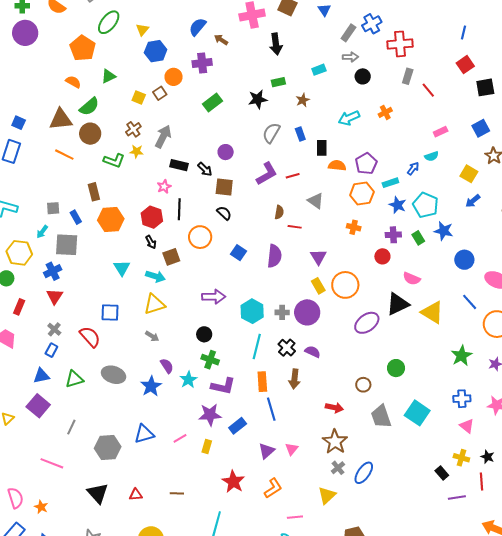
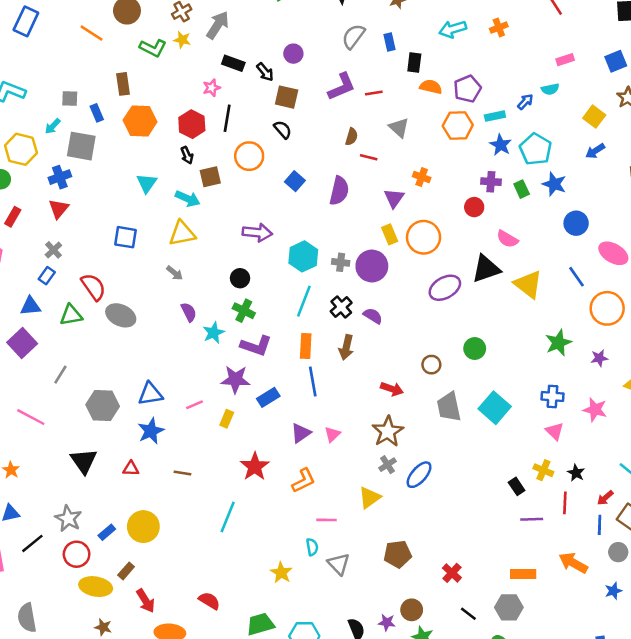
orange cross: (354, 227) -> (422, 177), moved
red semicircle: (90, 337) -> (93, 287), moved
blue star: (151, 386) -> (151, 431), moved

